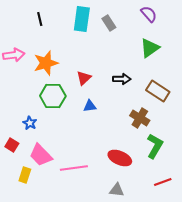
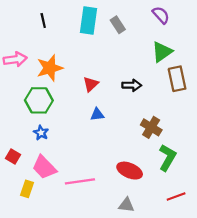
brown rectangle: (158, 91) -> (177, 79), moved, turned 45
green hexagon: (53, 96) -> (39, 100), moved
blue star: (30, 123) -> (41, 133), moved

